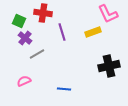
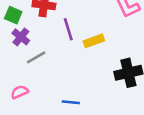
yellow rectangle: (93, 32) -> (94, 41), moved

